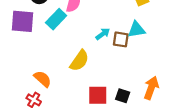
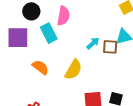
cyan rectangle: (56, 19) -> (49, 33), turned -66
orange semicircle: (43, 79) -> (40, 67), moved

